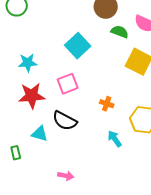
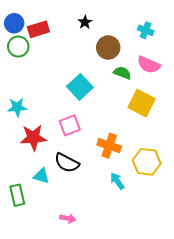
cyan star: (28, 63) -> (17, 107), moved
orange cross: (107, 104) -> (109, 146), size x1.6
green rectangle: (16, 153) -> (17, 195), size x1.5

